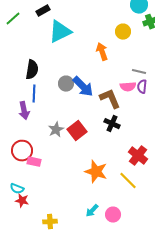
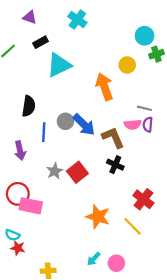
orange arrow: (102, 52) -> (104, 87), size x1.4
blue line: (34, 94) -> (44, 132), moved
pink rectangle: (34, 162) -> (31, 206), size x1.5

